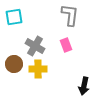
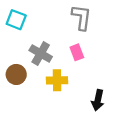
cyan square: (14, 17) -> (16, 20), turned 30
yellow cross: (38, 69) -> (57, 80), moved

